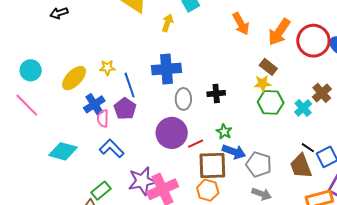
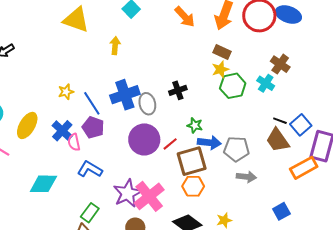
yellow arrow: (168, 23) -> (115, 46), moved
blue cross: (167, 69) -> (125, 95), moved
yellow ellipse: (74, 78) -> (27, 125), moved

